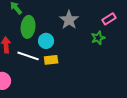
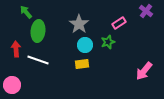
cyan circle: (46, 41) -> (85, 45), moved
yellow rectangle: (51, 60) -> (82, 64), moved

